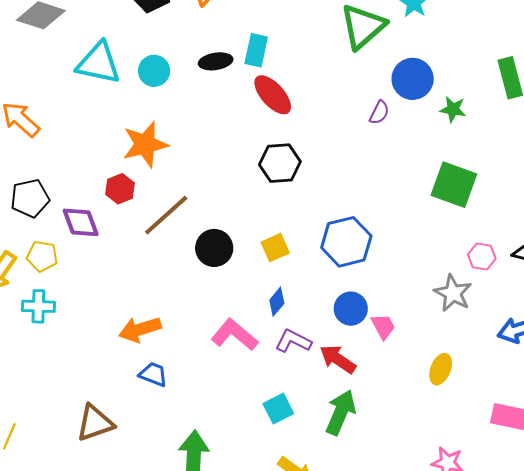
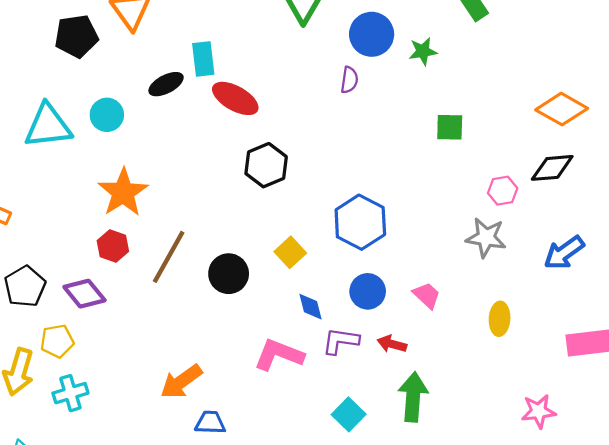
green square: (454, 185) -> (450, 127), size x0.6
blue diamond: (277, 302) -> (310, 307), turned -36
blue circle: (351, 309) -> (368, 291), moved
red arrow: (338, 359) -> (392, 344), size x0.7

